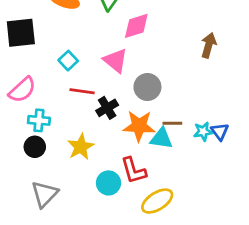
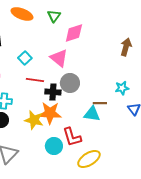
gray circle: (147, 87) -> (70, 83), moved
black cross: (107, 108) -> (53, 92), turned 35
orange star: (139, 126) -> (50, 113), moved
cyan star: (203, 132) -> (122, 88), moved
yellow star: (81, 147) -> (34, 120), turned -30

